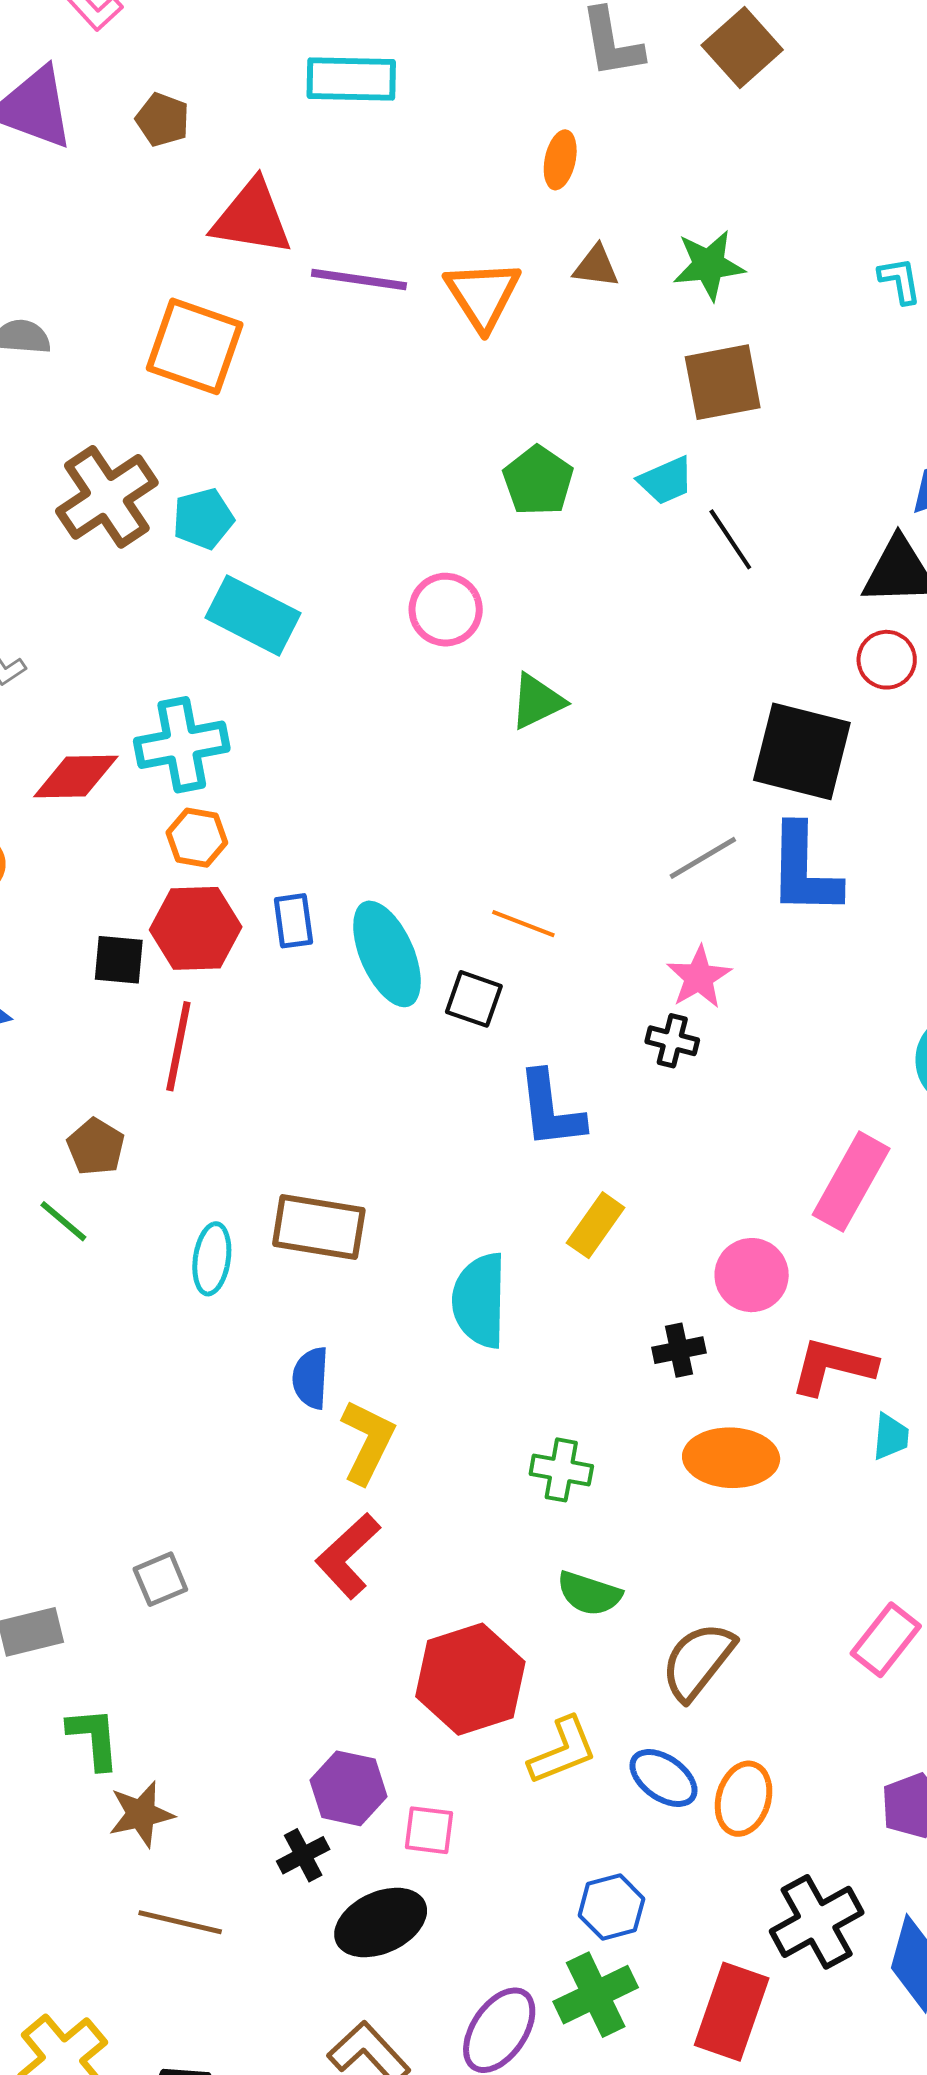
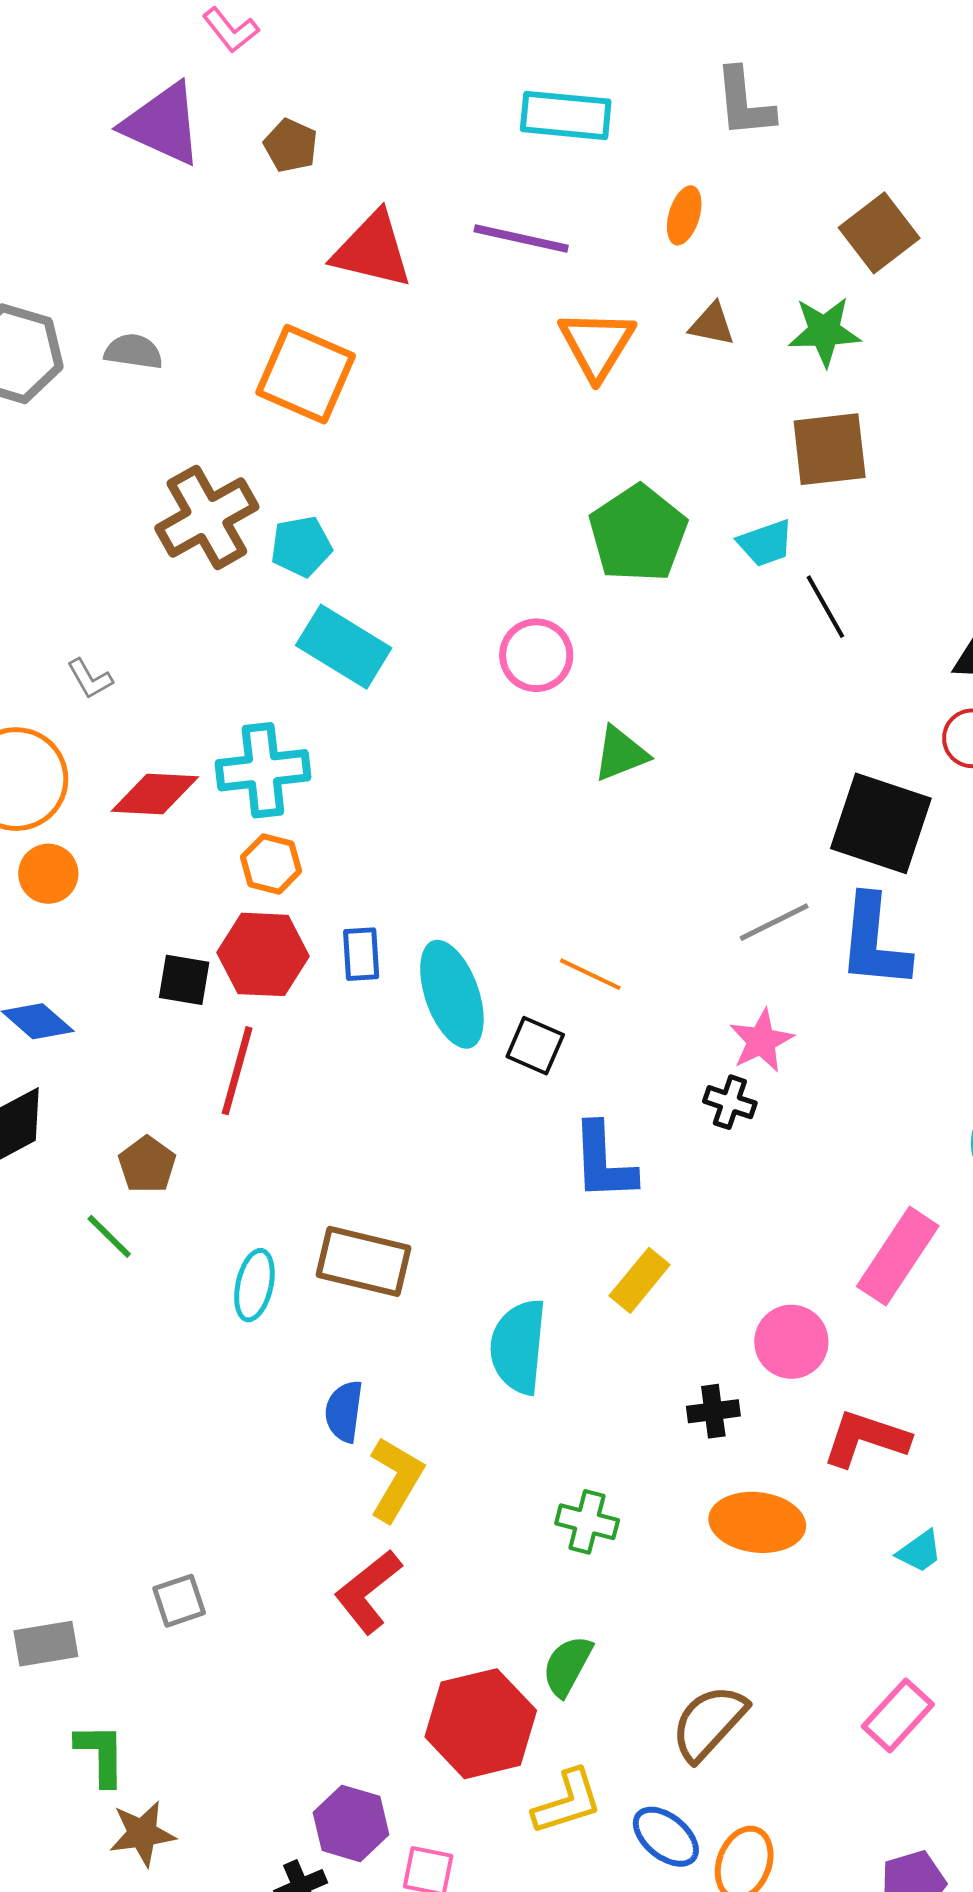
brown square: (742, 48) -> (879, 233), moved
cyan rectangle: (351, 79) -> (566, 115), moved
purple line: (359, 280) -> (521, 239), moved
green pentagon: (538, 481) -> (638, 534), size x1.4
cyan trapezoid: (891, 1437) -> (920, 1551), moved, turned 45
green semicircle: (589, 1594) -> (567, 1666), moved, turned 96

